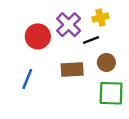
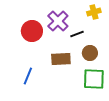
yellow cross: (100, 18) -> (94, 12), moved
blue line: (27, 79) -> (28, 76), moved

